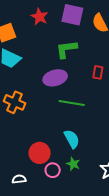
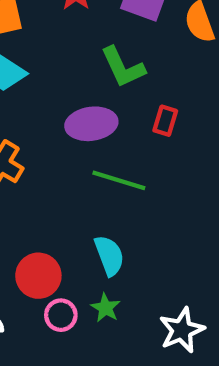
green L-shape: (66, 49) -> (123, 67), turned -115
red rectangle: (98, 72) -> (165, 121), moved

